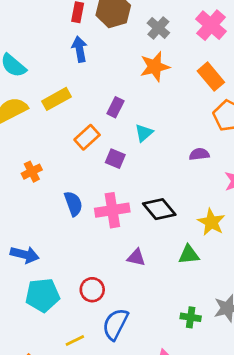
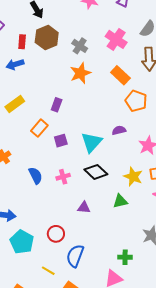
blue arrow: (80, 49) -> (15, 64), moved, turned -90
cyan triangle: (144, 133) -> (92, 142), moved, size x1.6
purple square: (115, 159) -> (61, 141), turned -32
pink cross: (112, 210) -> (63, 177), size x0.6
cyan pentagon: (43, 295) -> (22, 242), turned -30
green cross: (191, 317) -> (125, 257), moved
yellow line: (75, 341) -> (48, 271), turned 64

